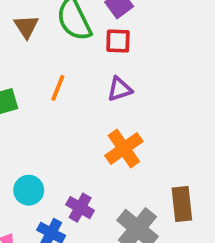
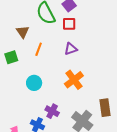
brown triangle: (26, 27) -> (23, 32), moved
cyan circle: (29, 190) -> (34, 83), moved

